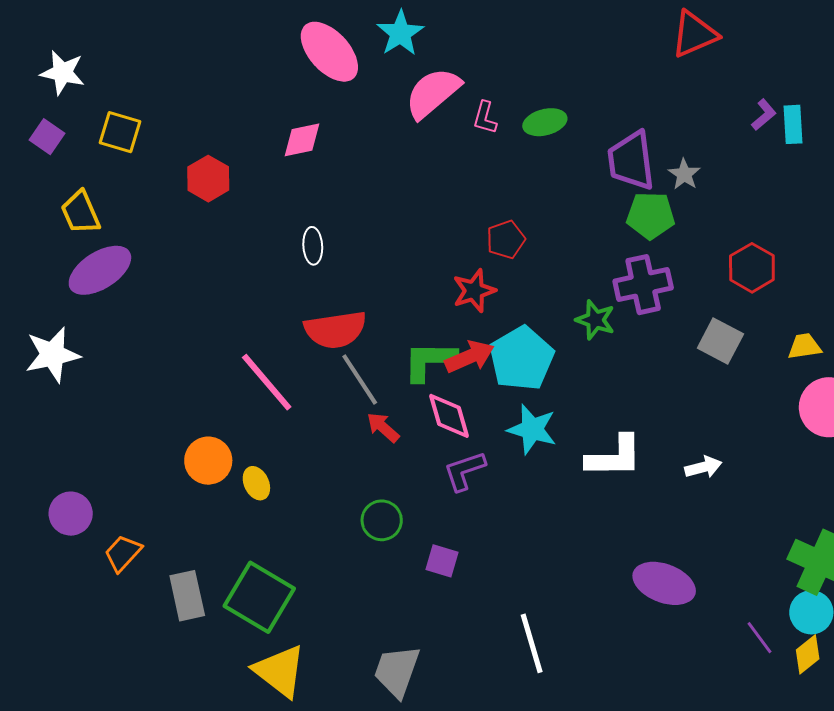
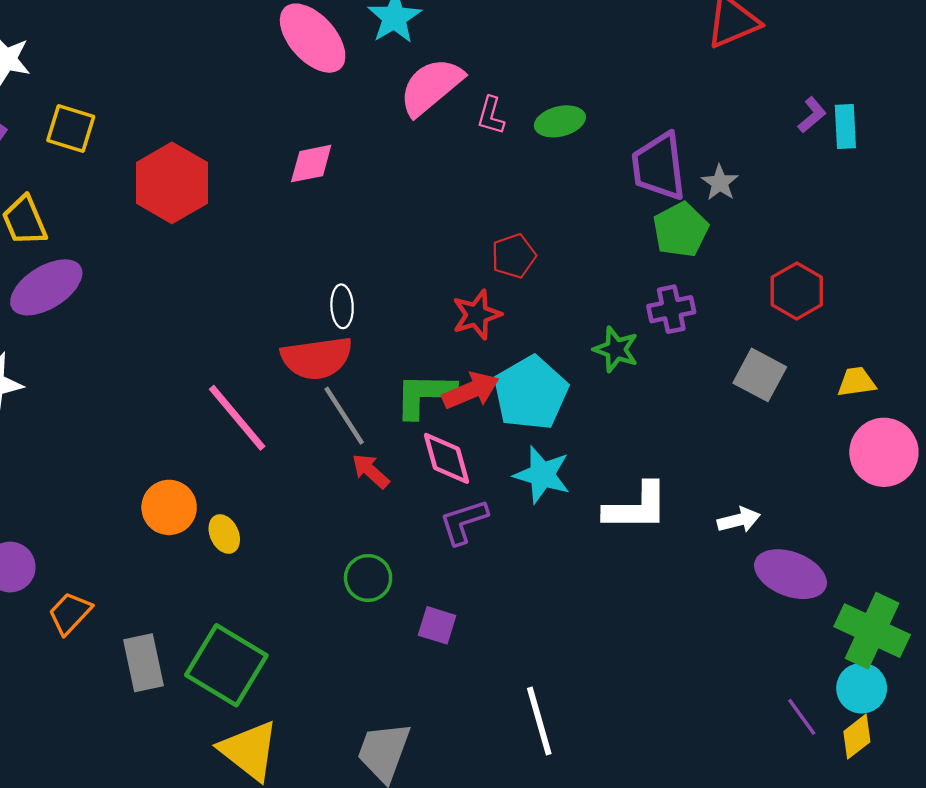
pink diamond: (302, 140) -> (311, 164), moved
red hexagon: (208, 179) -> (172, 183), size x1.5
green pentagon: (651, 215) -> (681, 230), turned -30
white ellipse: (313, 246) -> (342, 306), moved
purple cross: (643, 285) -> (671, 309), size x0.7
purple ellipse: (664, 583) -> (790, 574), moved

